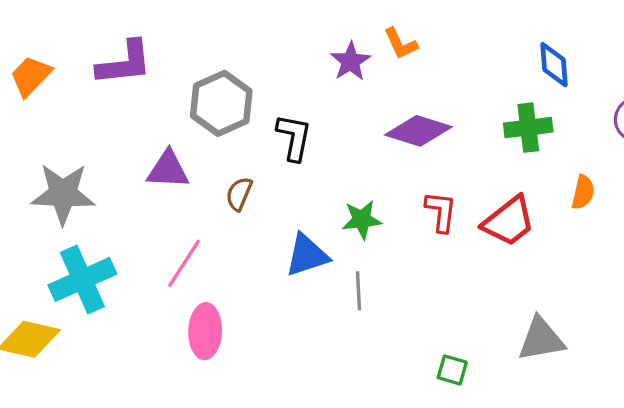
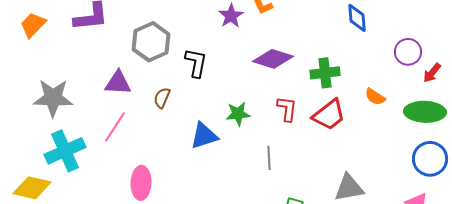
green cross: (528, 128) -> (325, 73), moved
orange semicircle: (583, 192) -> (375, 97), turned 110
pink line: (184, 263) -> (115, 127), moved
gray line: (359, 291) -> (269, 158), moved

